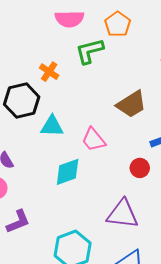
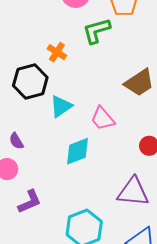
cyan triangle: (52, 126) -> (61, 106), turned -35

